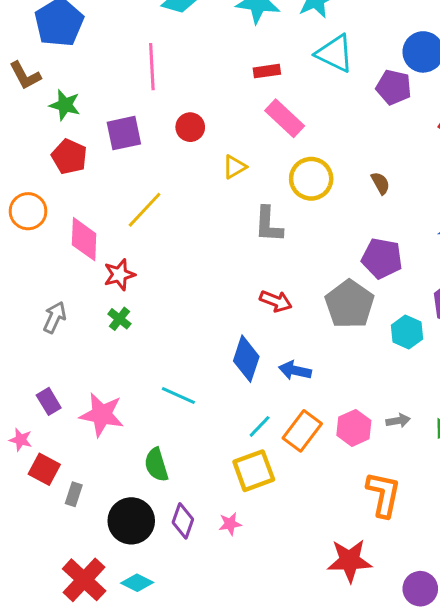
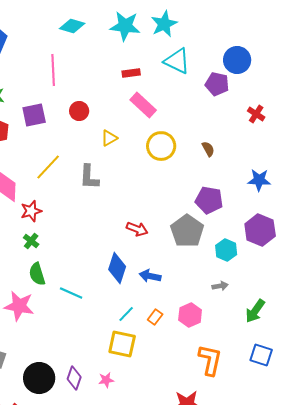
gray L-shape: (268, 224) -> (89, 177), moved
gray arrow: (398, 421) -> (220, 286), moved
orange rectangle: (302, 431) -> (155, 317), size x0.6
green semicircle: (156, 465) -> (37, 274), moved
yellow square: (254, 471) -> (122, 344), turned 32

